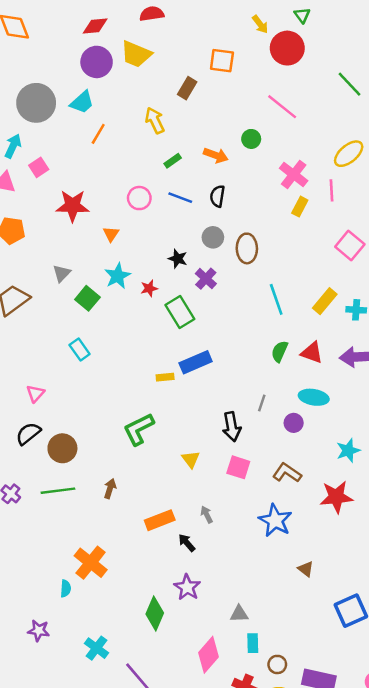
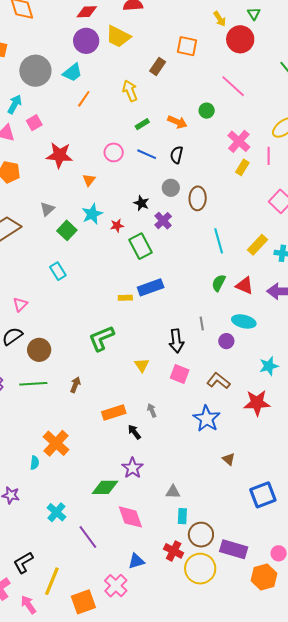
gray line: (262, 403) -> (202, 324), turned -32
green diamond: (155, 613) -> (105, 487), turned 64
pink diamond: (209, 655) -> (130, 517), moved, turned -64
brown circle: (277, 664) -> (201, 535), size x1.6

